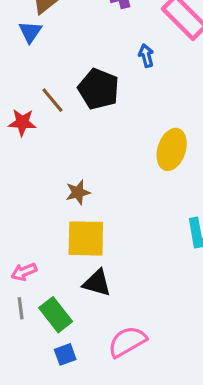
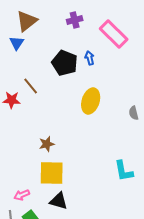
black pentagon: (99, 89) -> (65, 63), moved
yellow ellipse: (172, 149) -> (91, 101), moved
pink arrow: (24, 272) -> (22, 195), moved

